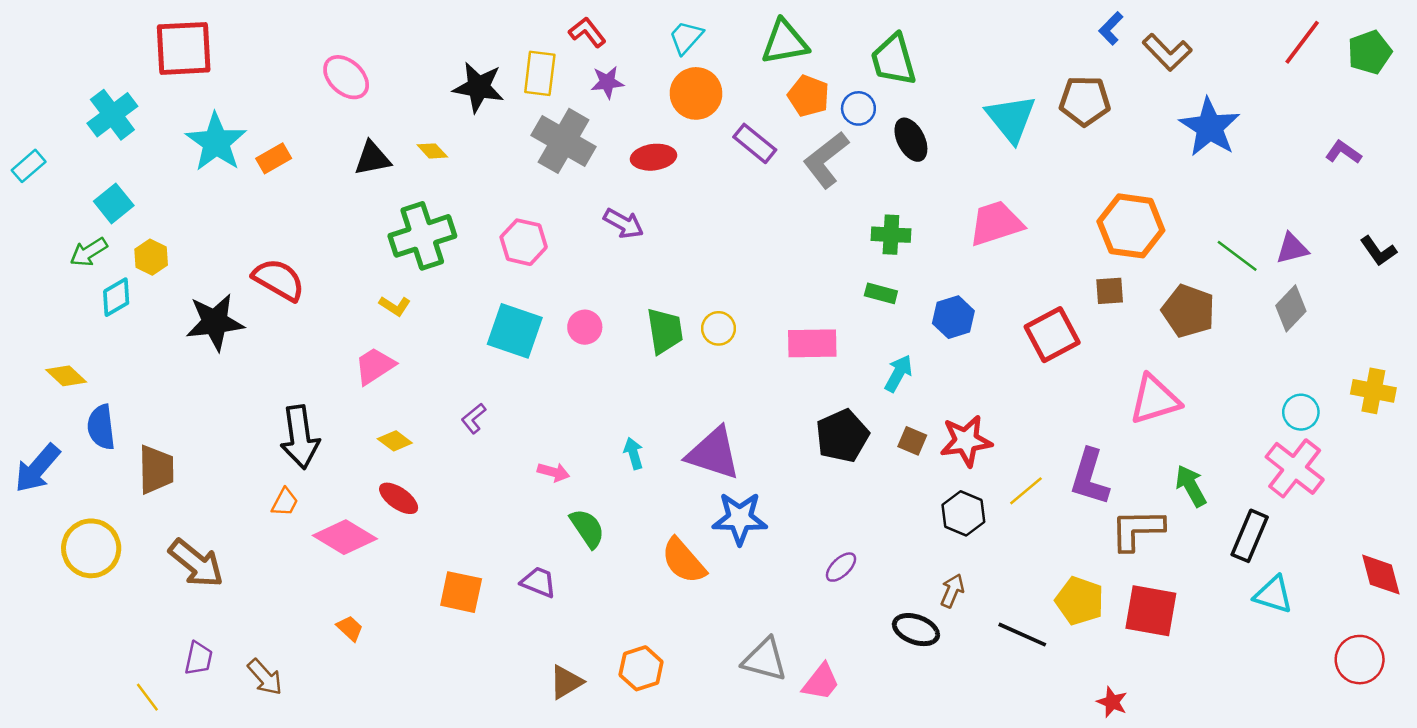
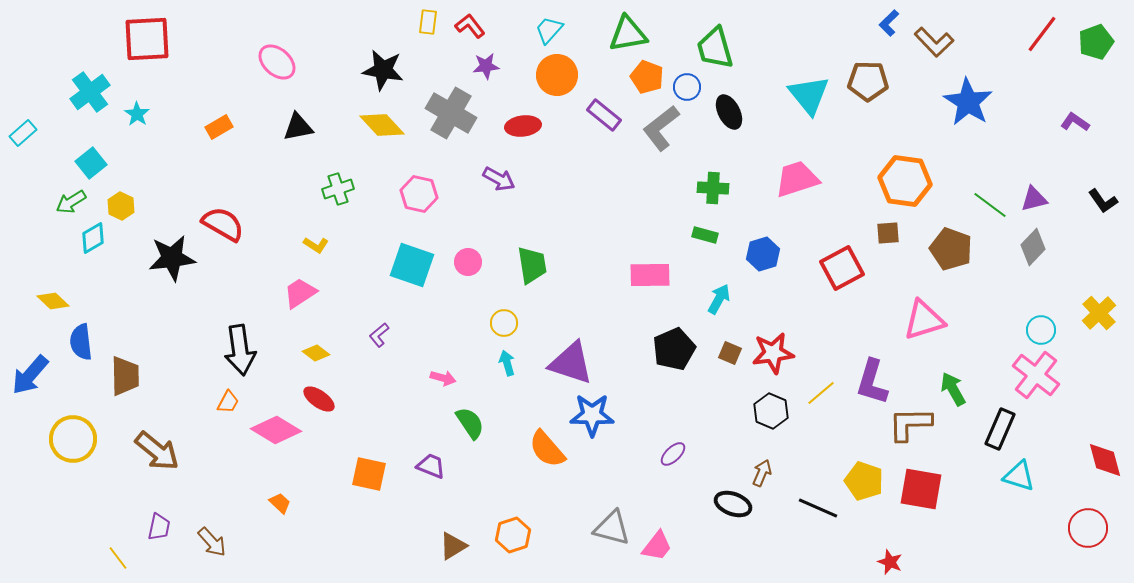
yellow rectangle: (540, 73) -> (428, 22), moved, size x0.7
cyan star: (216, 142) -> (137, 114), moved, size x0.5
yellow diamond: (432, 151) -> (382, 125), moved, size x1.8
green cross: (422, 236) -> (338, 189), size x0.6
yellow circle: (718, 328) -> (504, 323), moved
yellow cross: (1373, 391) -> (1099, 313), turned 36

